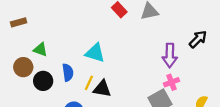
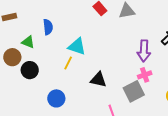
blue semicircle: (68, 72) -> (48, 27), moved
yellow line: (89, 83) -> (68, 63), moved
black triangle: (102, 89) -> (98, 80), moved

